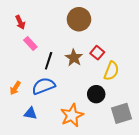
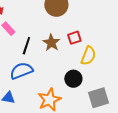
red square: (97, 53) -> (74, 38), turned 32

